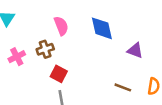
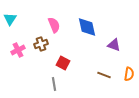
red square: (59, 74) -> (63, 63), moved

